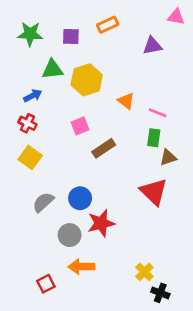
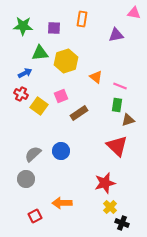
orange rectangle: (108, 25) -> (82, 19), turned -56
yellow square: (30, 157) -> (39, 106), moved
red star: (101, 223) -> (105, 183), moved
gray circle: (70, 235) -> (26, 179), moved

